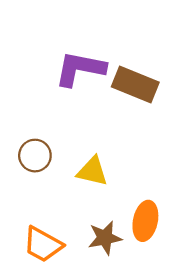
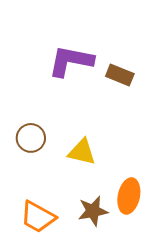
brown rectangle: (135, 85) -> (120, 75), size x0.7

